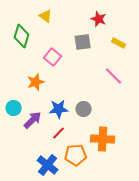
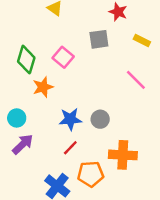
green diamond: (22, 36) -> (26, 60), moved
purple arrow: (33, 120) -> (23, 144), moved

